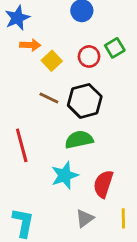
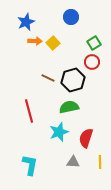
red circle: (89, 56) -> (92, 62), moved
yellow square: (52, 61) -> (53, 43), moved
gray triangle: (85, 218) -> (73, 162), turned 40

